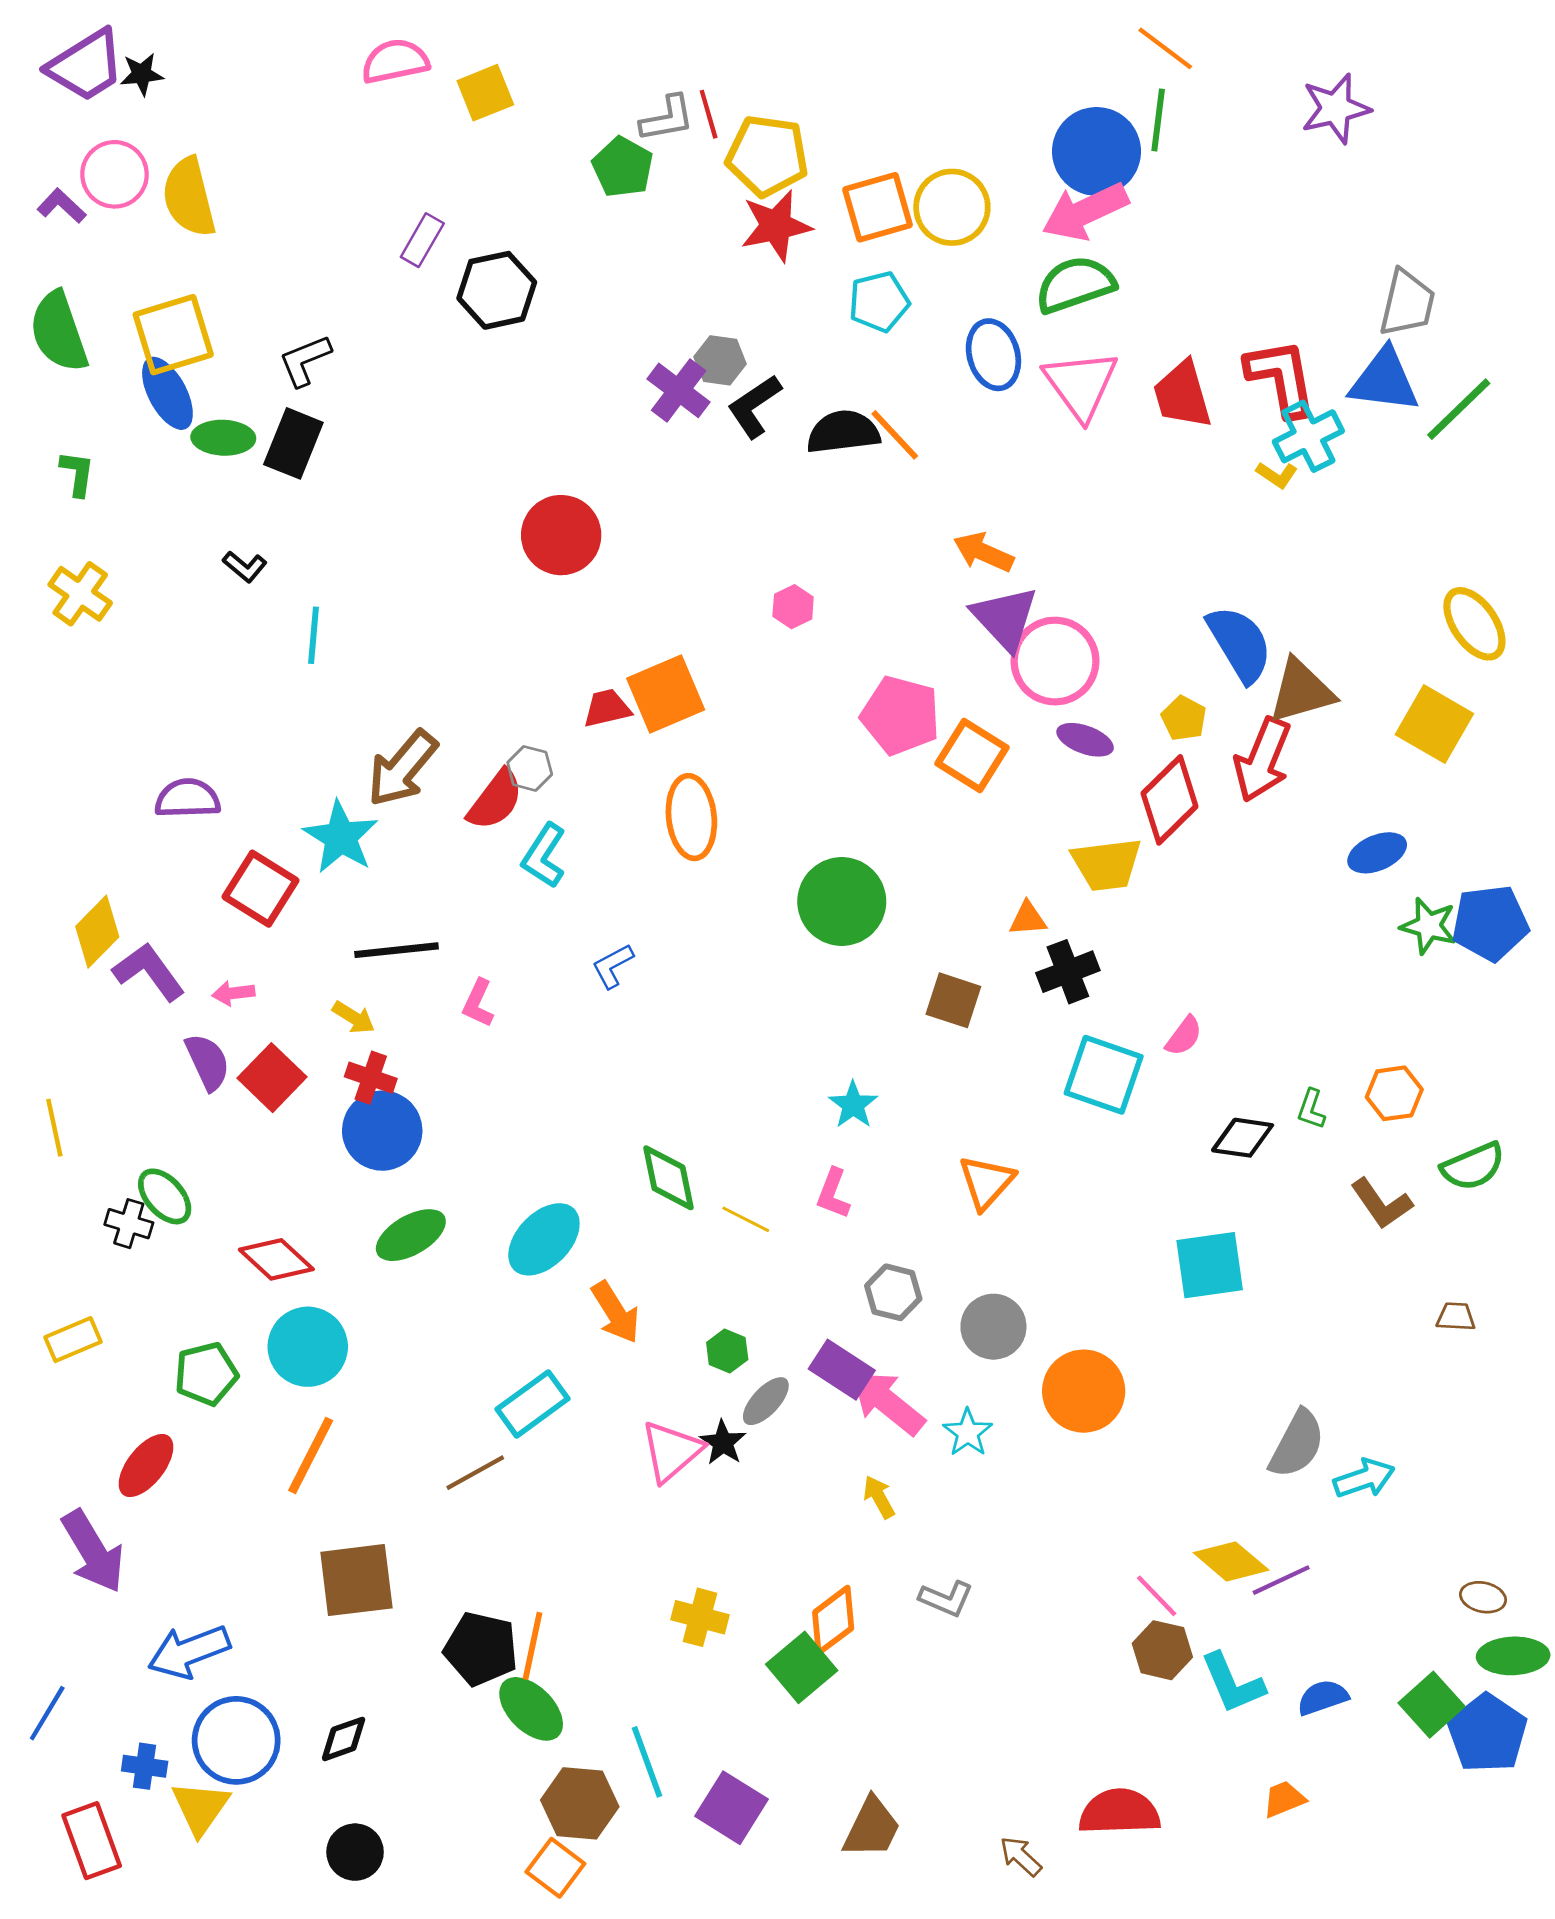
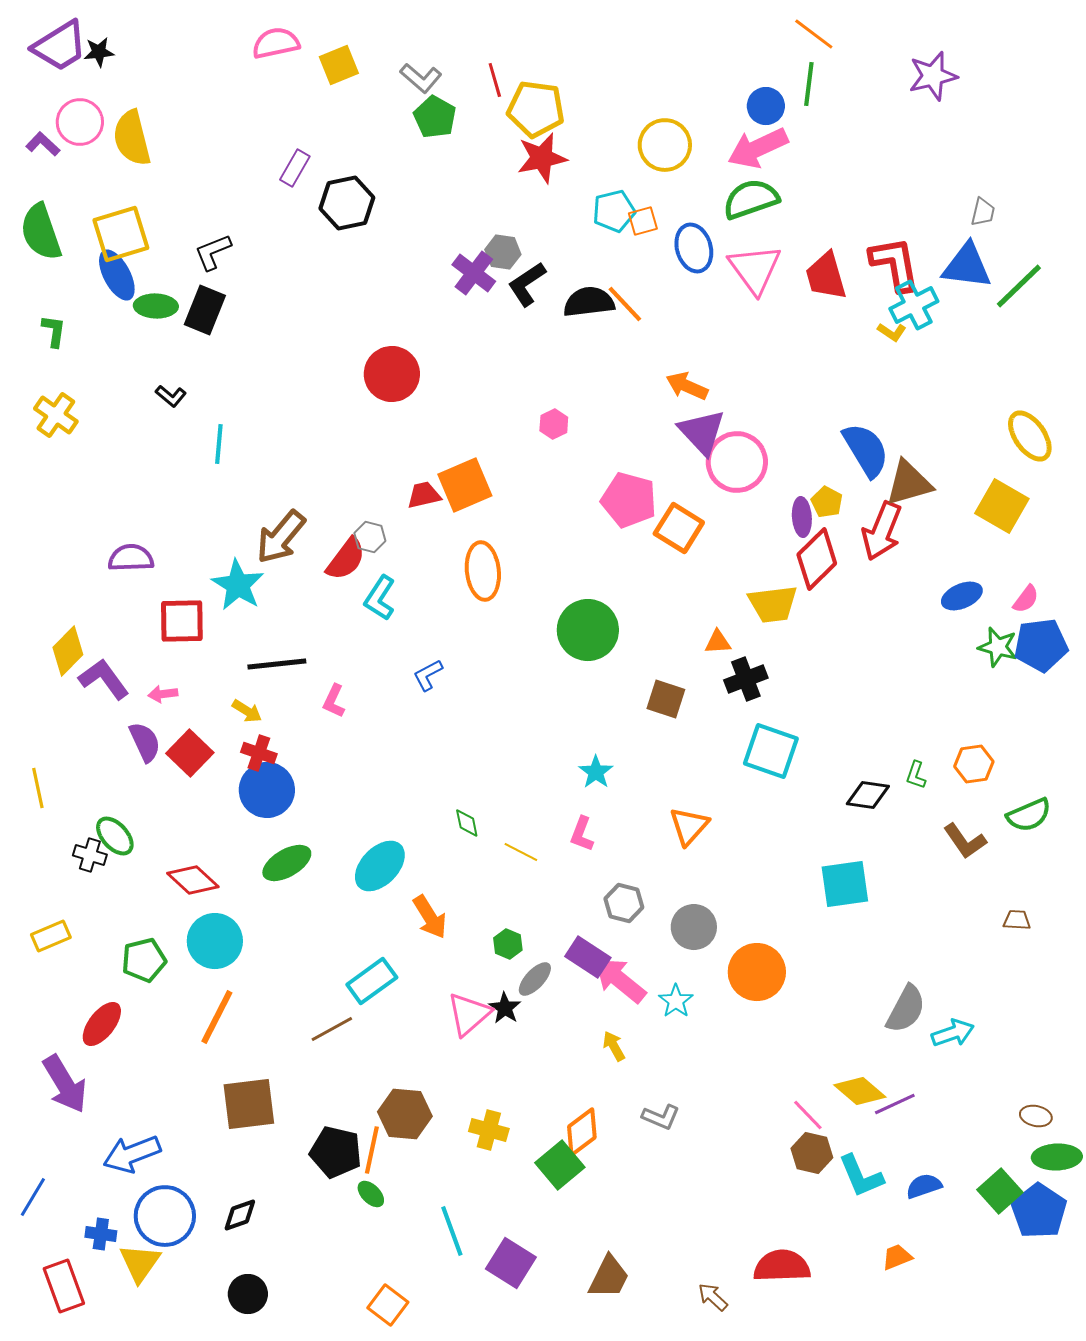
gray L-shape: (667, 118) -> (421, 78), moved, turned 51
blue circle: (1097, 151) -> (766, 106), size x0.6
orange square: (878, 207) -> (643, 221), moved, size x0.6
gray trapezoid: (1407, 303) -> (983, 212), size x0.6
purple ellipse: (1085, 740) -> (802, 517), moved, turned 66
red square: (261, 889) -> (182, 621), turned -33
pink semicircle: (1184, 1036) -> (1026, 599), moved
green diamond: (669, 1178) -> (467, 823), size x0.6
green ellipse: (531, 1709) -> (371, 1194), size x0.6
brown hexagon: (580, 1803) -> (405, 1114), moved

